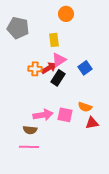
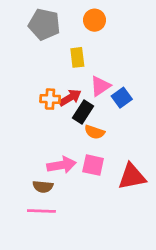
gray pentagon: (18, 28) -> (44, 24), moved
pink triangle: (59, 60) -> (100, 86), moved
orange semicircle: (85, 107) -> (95, 132), moved
red triangle: (92, 123) -> (132, 177), size x1.5

